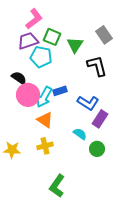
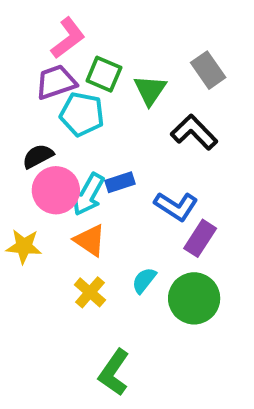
black L-shape: (97, 66) -> (194, 132), turned -30
black semicircle: (19, 78) -> (38, 156), turned -63
cyan semicircle: (80, 134) -> (144, 280), moved, turned -88
yellow cross: (45, 146) -> (90, 292), turned -35
green circle: (97, 149) -> (194, 298), size x1.6
yellow star: (12, 150) -> (24, 246), moved

